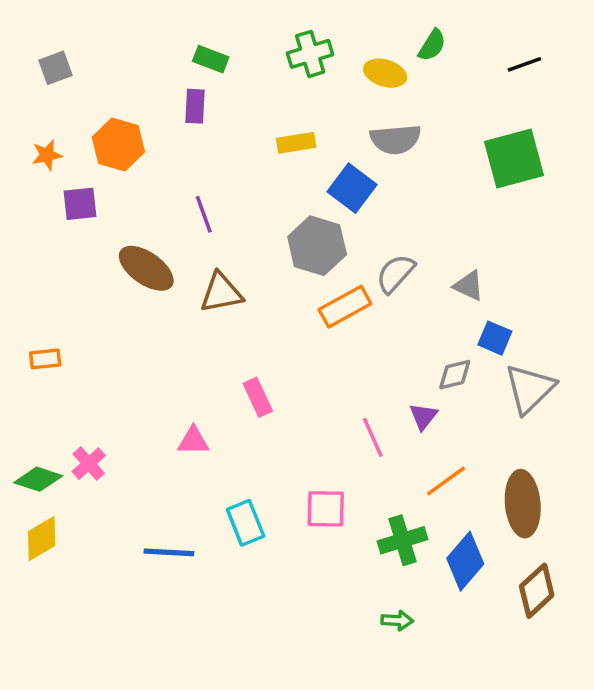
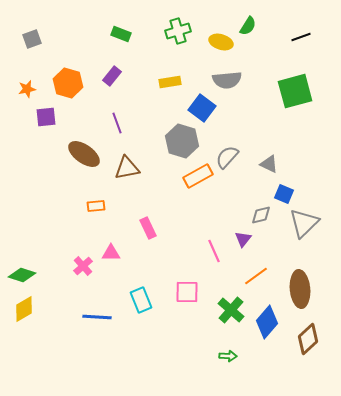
purple rectangle: (195, 106) -> (112, 76), moved, turned 36
orange rectangle: (45, 359) -> (96, 206), moved
pink cross: (89, 464) -> (83, 266), moved
green cross: (402, 540) -> (231, 310), turned -32

